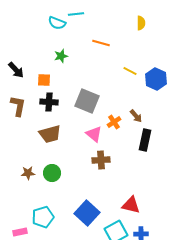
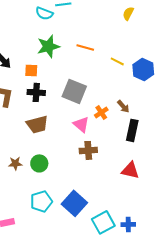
yellow semicircle: (141, 23) -> (128, 13), turned -152
orange line: (101, 43) -> (85, 47), moved
green star: (61, 56) -> (48, 46), size x1.6
red triangle: (131, 205) -> (130, 170), moved
cyan pentagon: (43, 217) -> (41, 201), moved

